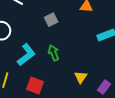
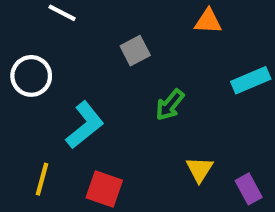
green arrow: (54, 53) -> (170, 105), moved, turned -119
purple rectangle: (104, 87) -> (249, 189), turned -64

